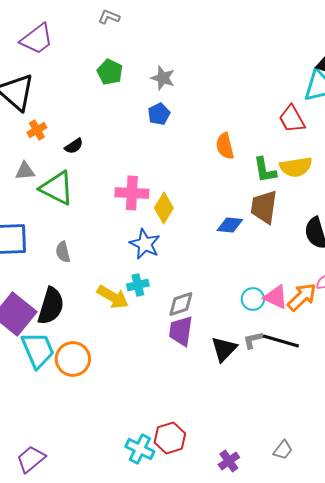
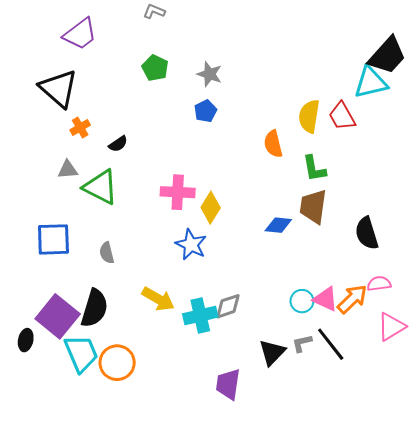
yellow semicircle: (296, 167) -> (309, 116), moved, turned 108
cyan cross: (138, 285) -> (200, 315), moved, size x1.5
purple trapezoid: (181, 331) -> (228, 384), moved
black line: (281, 341) -> (331, 344), turned 36

